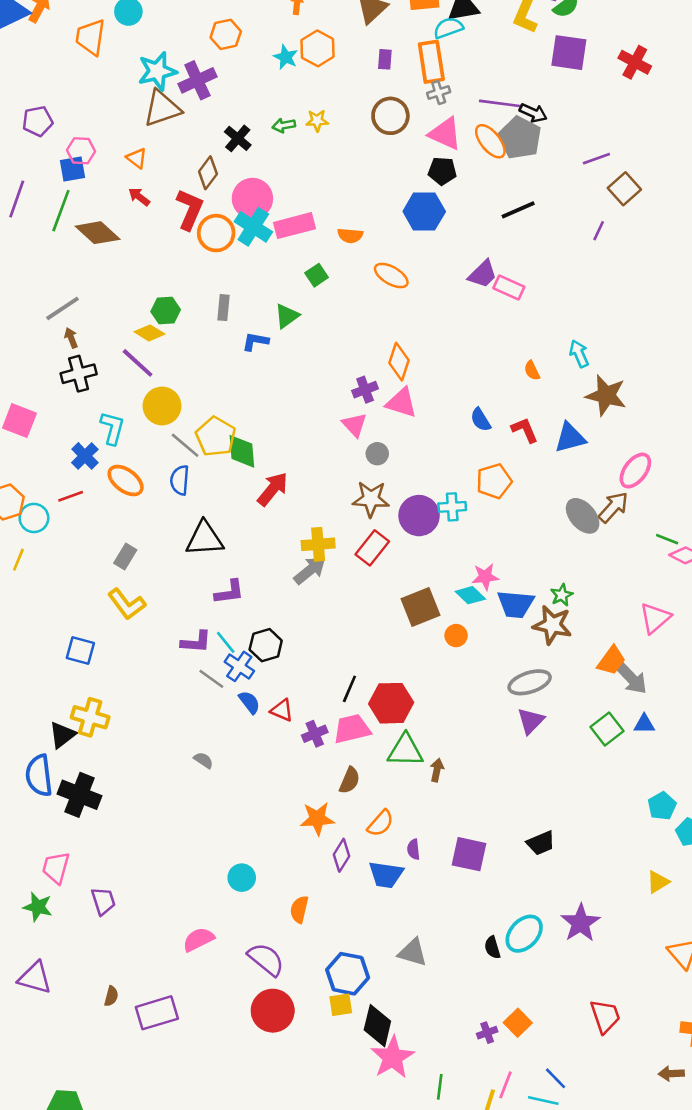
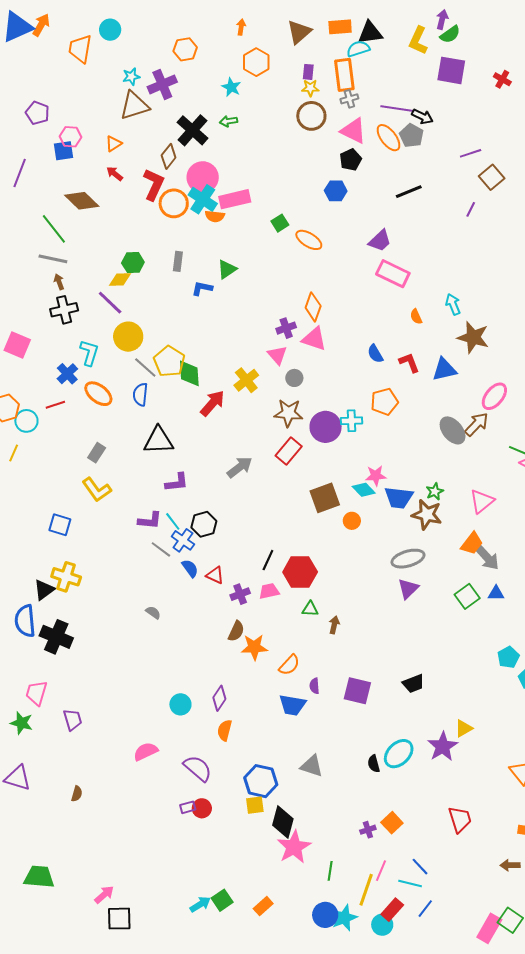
cyan star: (286, 57) -> (231, 87), moved
red cross: (635, 62) -> (502, 79), size x0.7
cyan star: (157, 71) -> (131, 77), size x0.6
purple pentagon: (38, 121) -> (37, 113), turned 30
yellow star: (317, 121) -> (310, 88), moved
black cross: (238, 138) -> (192, 130), size x1.5
gray pentagon: (520, 138) -> (411, 136), size x0.7
orange triangle: (137, 158) -> (114, 144), turned 48
black pentagon: (442, 171) -> (351, 160), turned -30
green line: (61, 211) -> (54, 229), moved, turned -60
blue hexagon: (424, 211) -> (336, 191), size x0.7
orange semicircle: (350, 236) -> (215, 216), moved
green square: (317, 275) -> (280, 223), moved
pink rectangle: (509, 287) -> (393, 274), moved, size x1.4
gray line: (63, 308) -> (53, 259), turned 44
yellow diamond: (150, 333) -> (120, 280), turned -35
yellow cross: (318, 544) -> (246, 380), moved, turned -35
pink triangle: (655, 618) -> (482, 501), moved
pink trapezoid: (352, 729) -> (269, 591), size x0.7
green triangle: (405, 750) -> (310, 609), size x0.6
brown semicircle: (350, 780) -> (236, 631), moved
orange star: (317, 819) -> (254, 647), moved
purple diamond: (342, 855) -> (219, 698), moved
yellow triangle: (658, 882) -> (464, 728), moved
red circle: (273, 1011) -> (202, 808), size x0.6
purple rectangle: (157, 1013) -> (188, 807), moved, size x0.5

